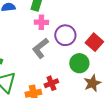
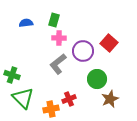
red square: (94, 42) -> (109, 43), moved

